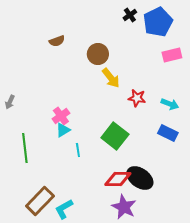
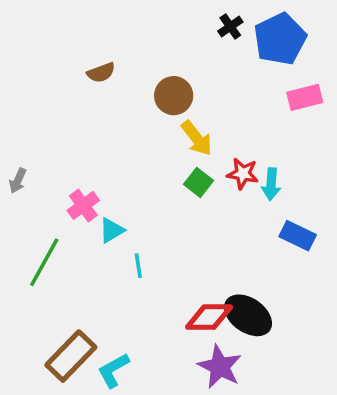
cyan arrow: (170, 104) -> (271, 184), moved, turned 72
pink cross: (61, 116) -> (83, 205), moved
green square: (115, 136) -> (198, 182), moved, size x0.6
green line: (25, 148) -> (44, 262), turned 36

